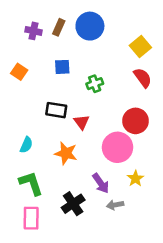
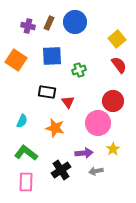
blue square: (62, 67) -> (52, 56), size x1.5
orange square: (19, 72) -> (16, 60), size x1.5
green L-shape: (31, 183) -> (26, 153), turned -35
purple arrow: (101, 183) -> (84, 153), turned -60

